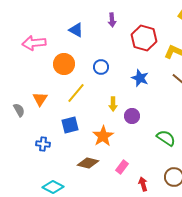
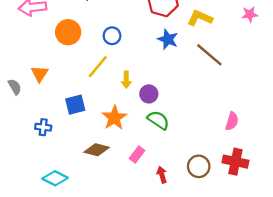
blue star: (140, 78) -> (168, 39), moved
yellow line: (76, 93) -> (98, 67), moved
green semicircle: (166, 138) -> (158, 120), moved

